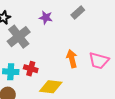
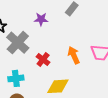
red cross: (31, 69) -> (43, 59), moved, turned 32

